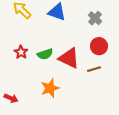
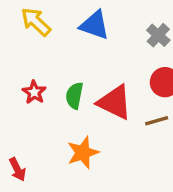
green semicircle: (45, 54) -> (74, 96), turned 119
red arrow: (11, 98) -> (17, 169), turned 40

